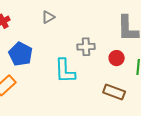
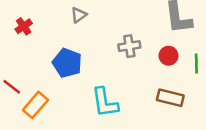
blue pentagon: (21, 54) -> (67, 63), moved
cyan L-shape: (65, 71) -> (105, 102), moved

